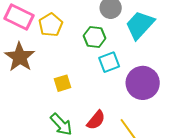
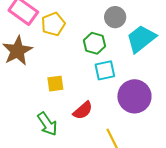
red semicircle: (96, 120) -> (83, 110), moved

